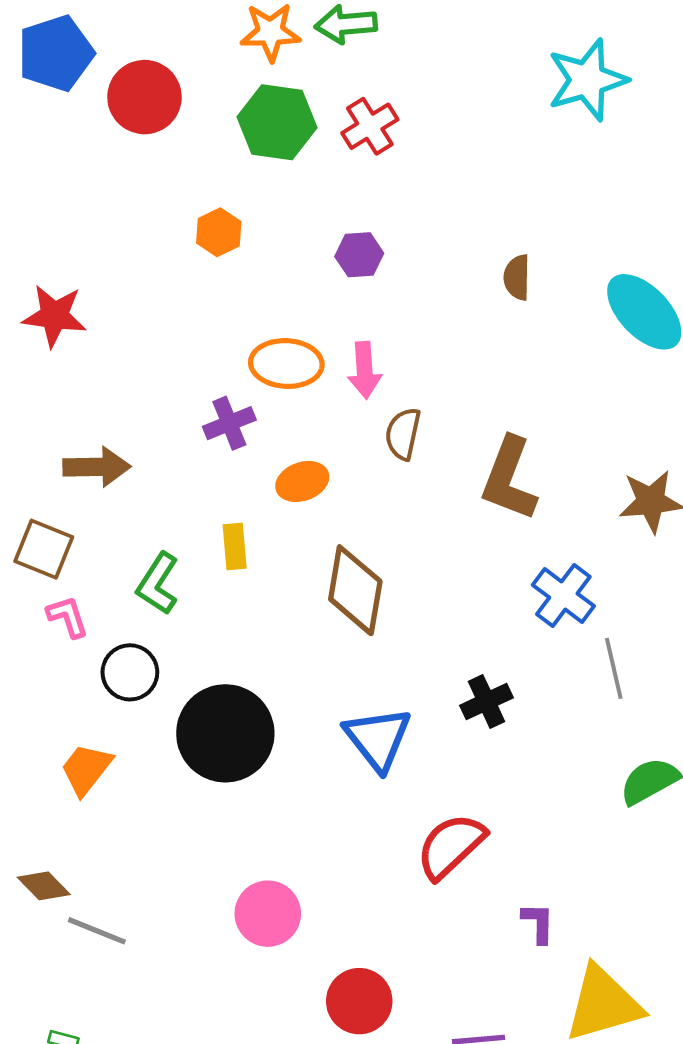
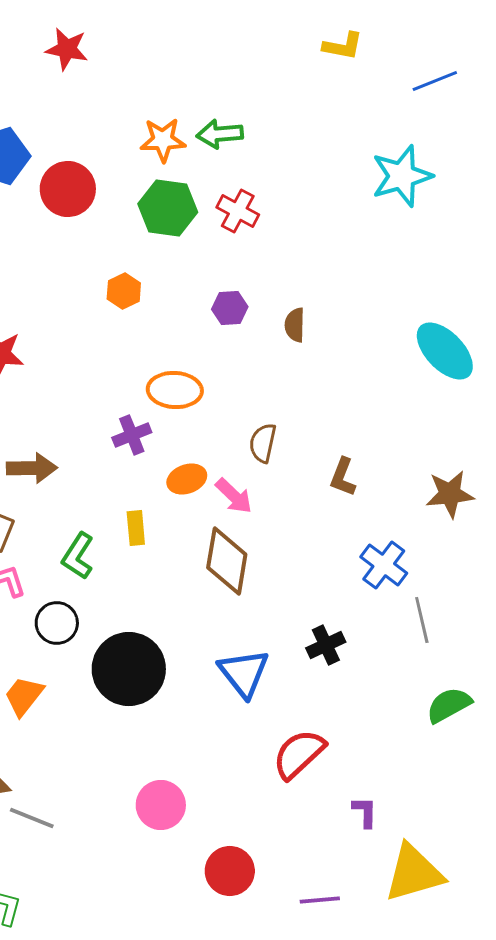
red cross: (370, 126) -> (238, 211), turned -30
brown semicircle: (517, 277) -> (295, 325), moved
pink arrow: (365, 370) -> (234, 496), moved, turned -42
brown L-shape: (509, 479) -> (343, 477), size x0.6

